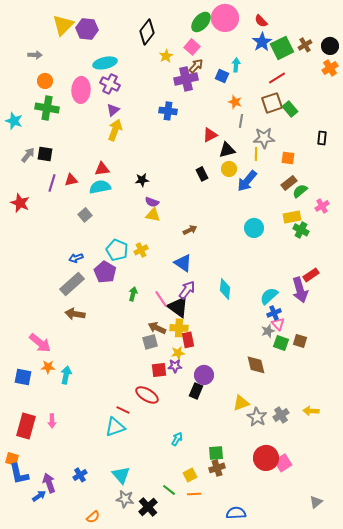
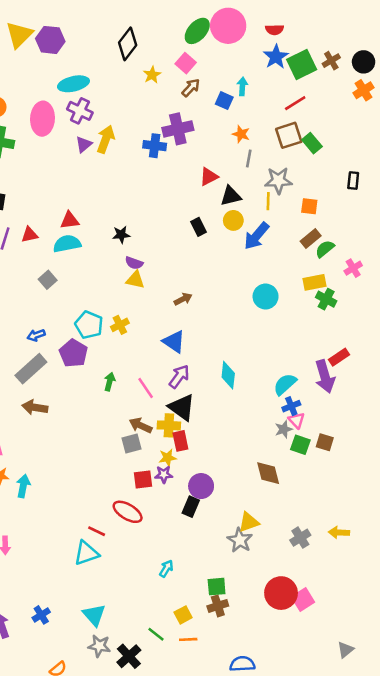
red semicircle: (261, 21) -> (275, 30), turned -48
purple cross: (186, 79) -> (178, 129), moved
yellow arrow: (115, 130) -> (106, 139), moved
black triangle: (178, 307) -> (182, 407), moved
gray star: (257, 417) -> (240, 540), moved

